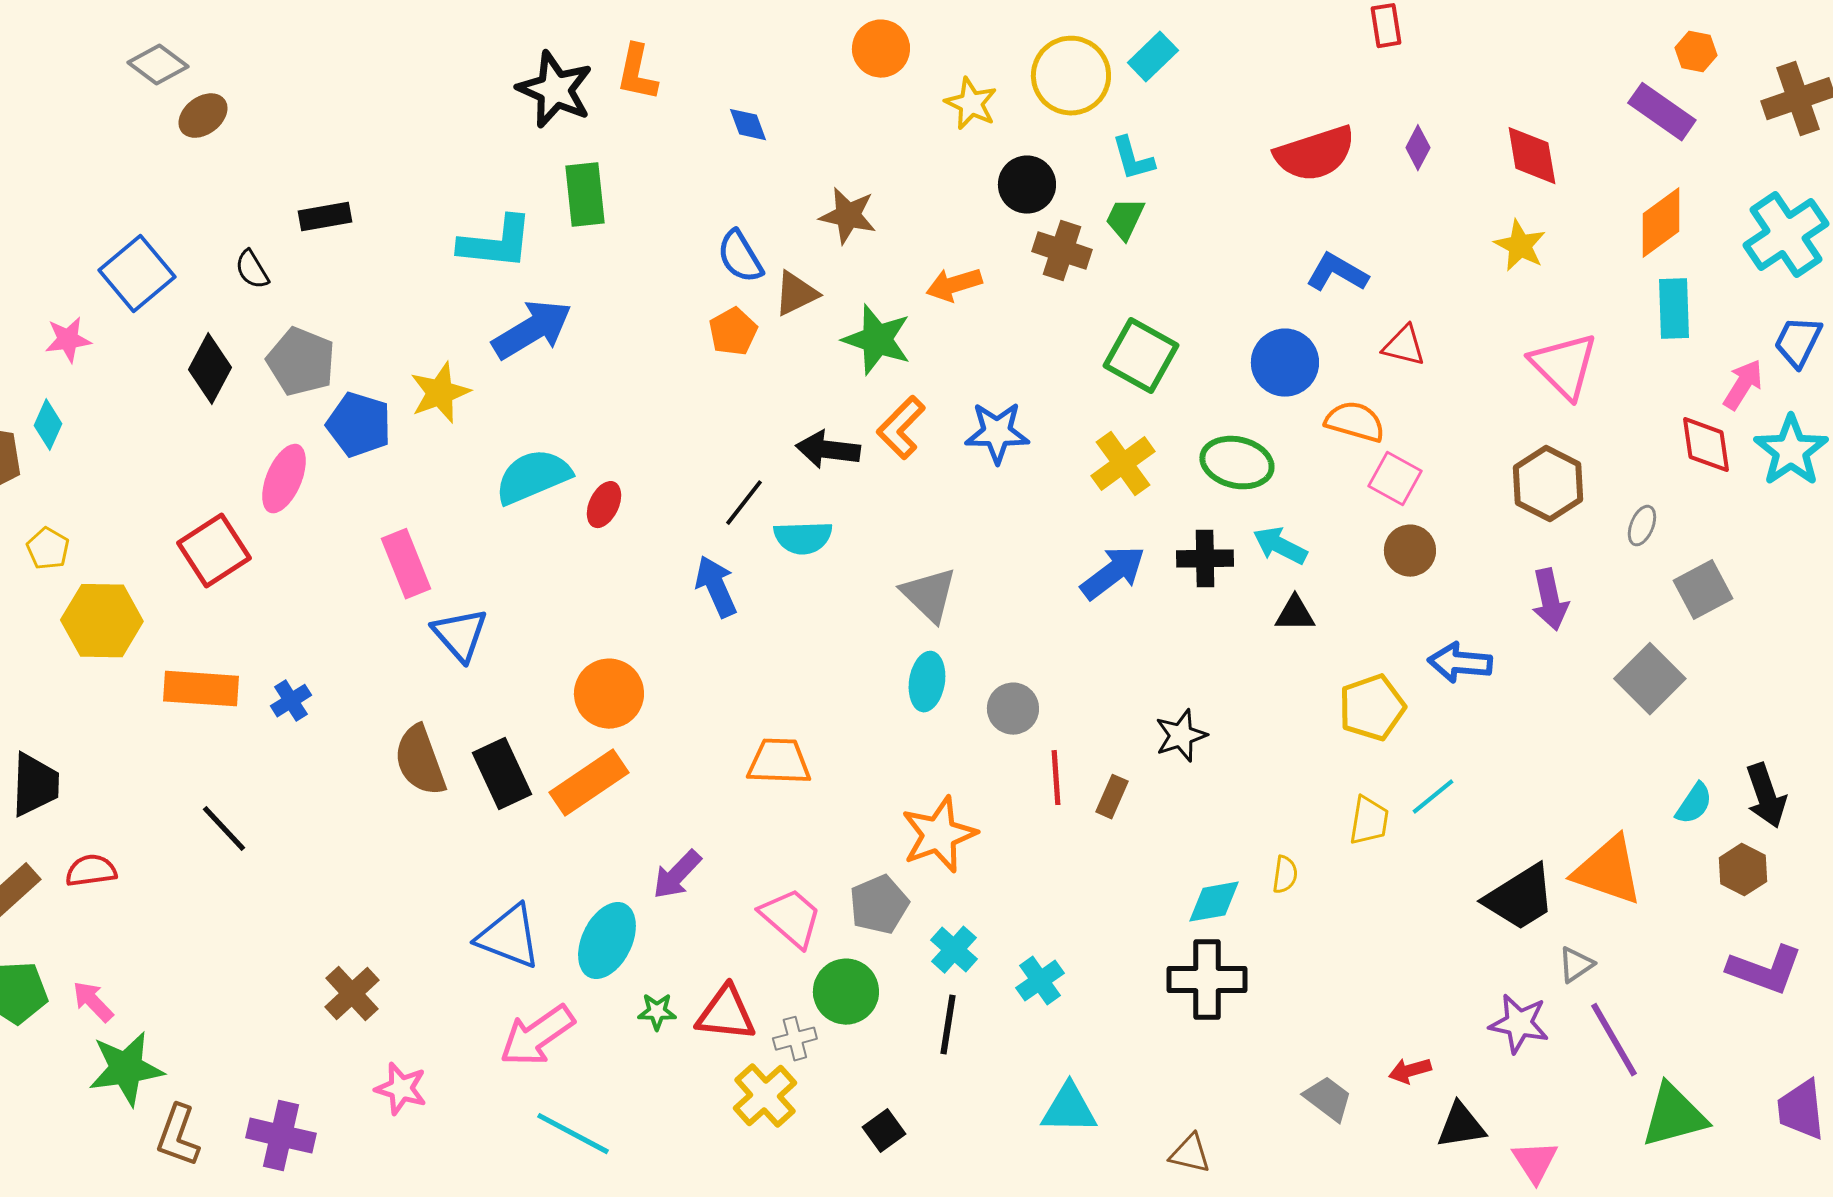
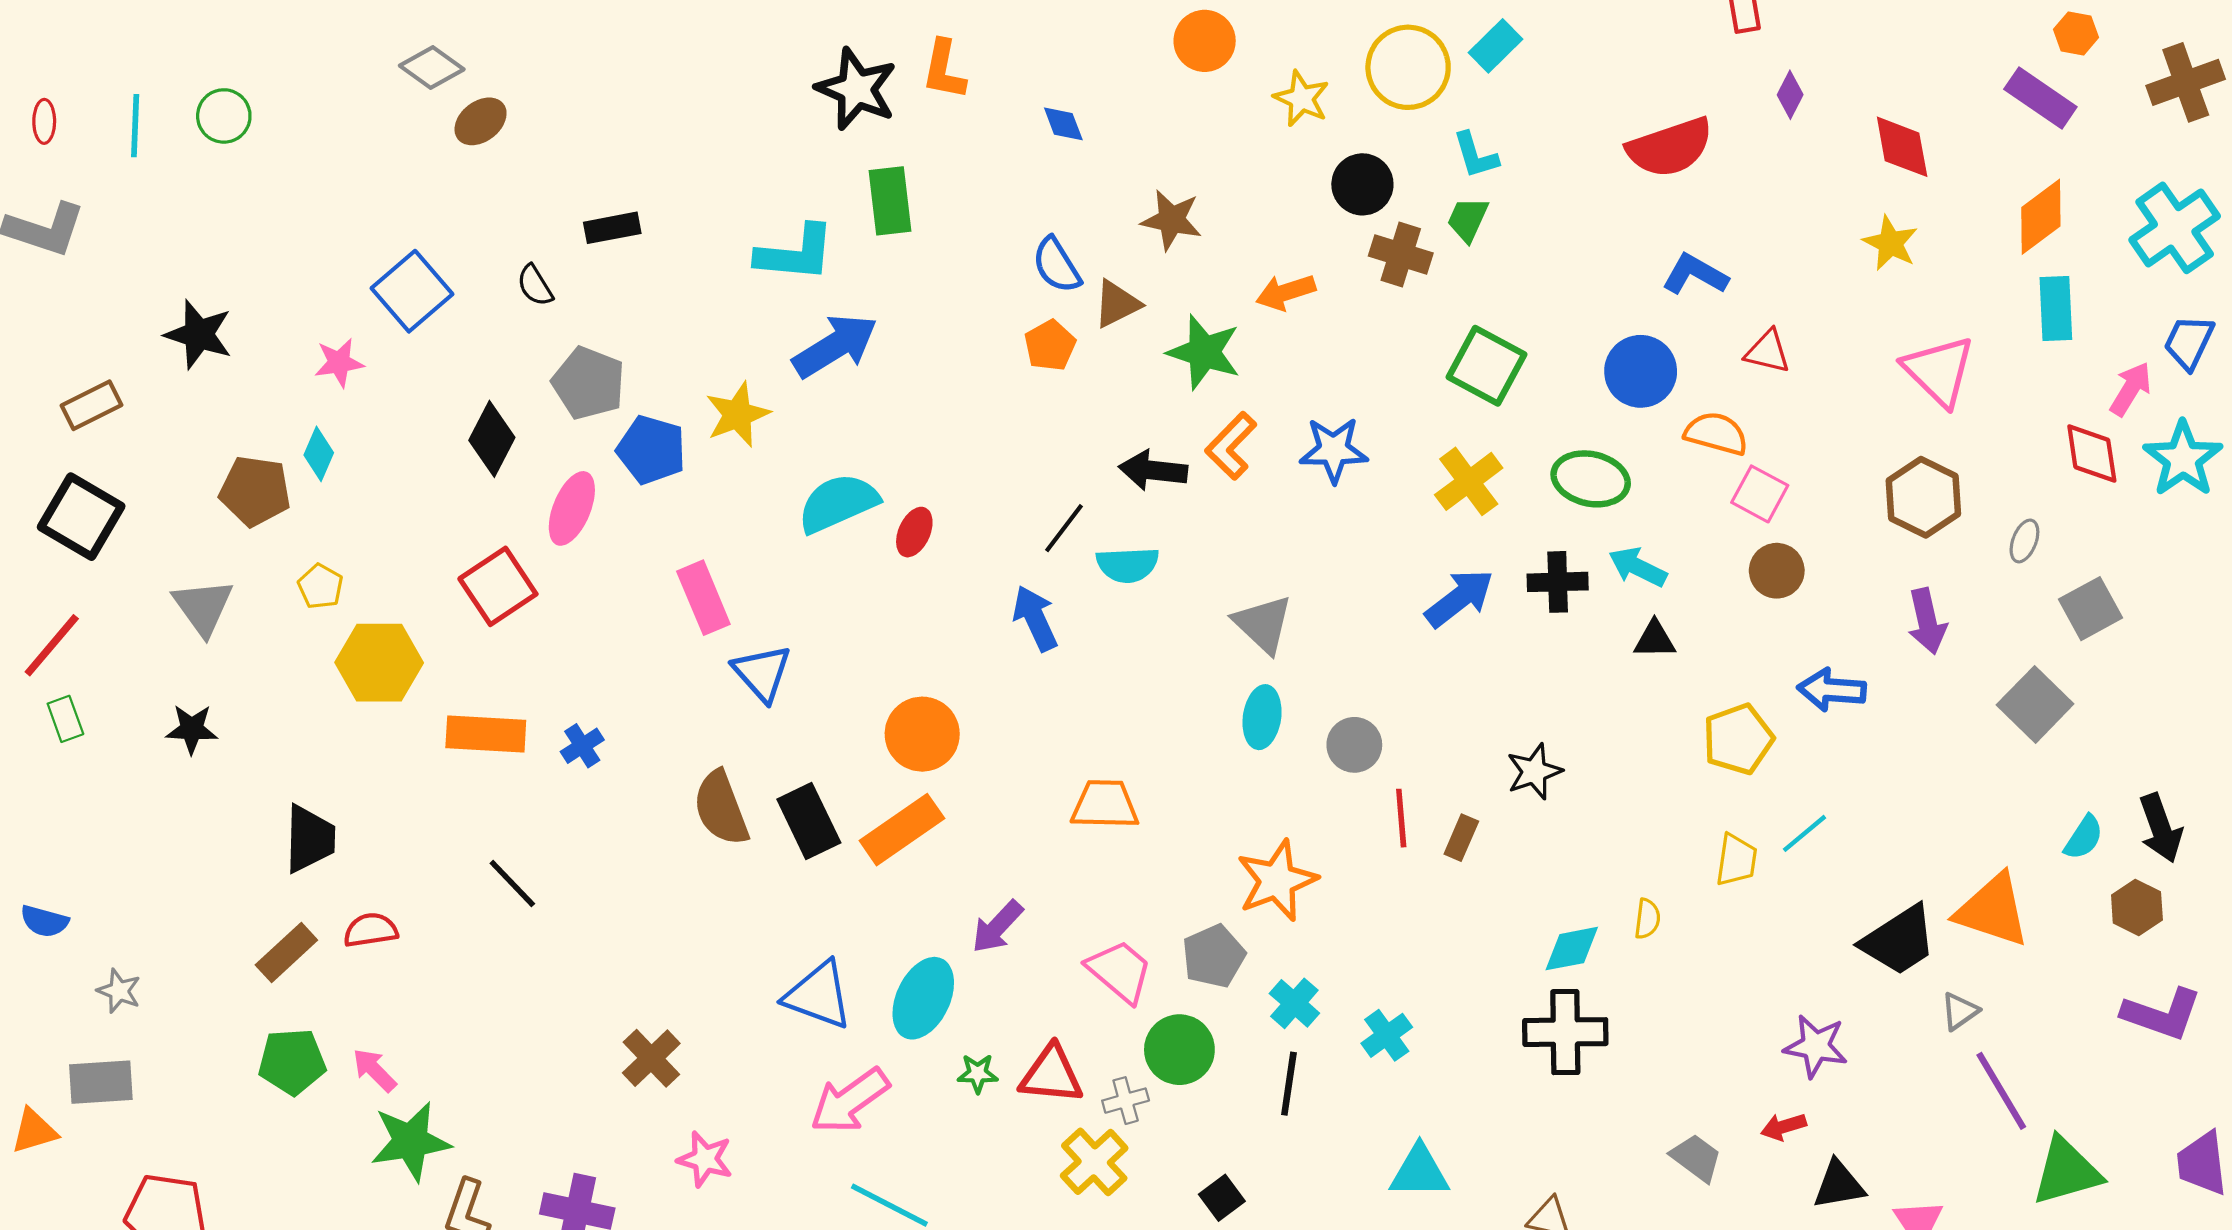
purple diamond: (1418, 148) -> (1790, 95), moved
black diamond: (210, 369) -> (492, 439), moved
purple star: (1519, 1024) -> (1816, 1046), moved

